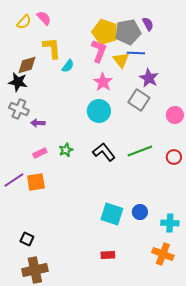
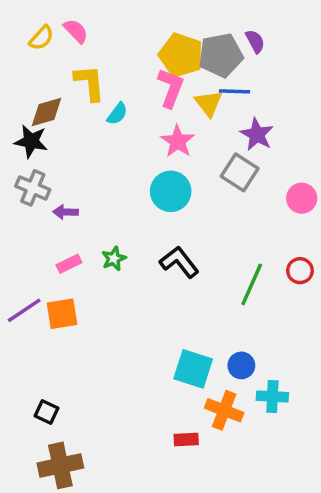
green line: (140, 151) -> (252, 284), moved, turned -45
cyan cross: (170, 223) -> (272, 396), moved
orange cross: (163, 254) -> (224, 410), moved

